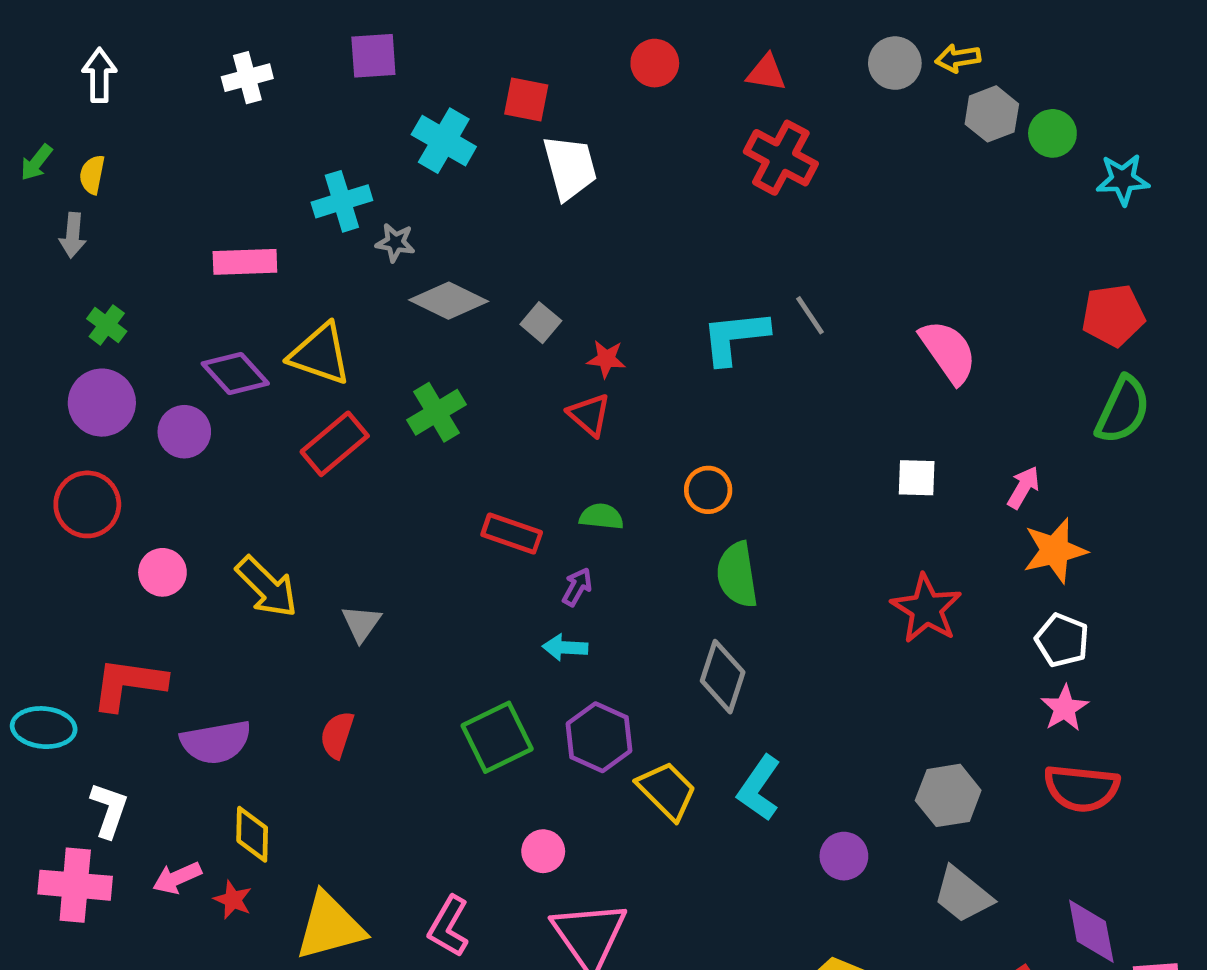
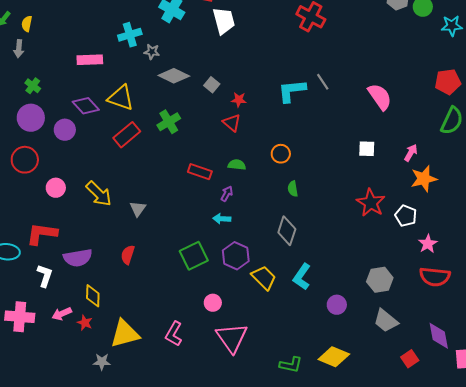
green semicircle: (737, 575) -> (293, 189), size x0.6
white pentagon: (1062, 640) -> (406, 216), moved
white L-shape: (109, 810) -> (45, 276), moved

